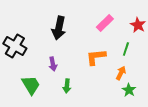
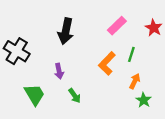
green line: (126, 49) -> (131, 54), moved
orange L-shape: (96, 57) -> (107, 63), turned -40
green arrow: (67, 86) -> (75, 96), turned -40

